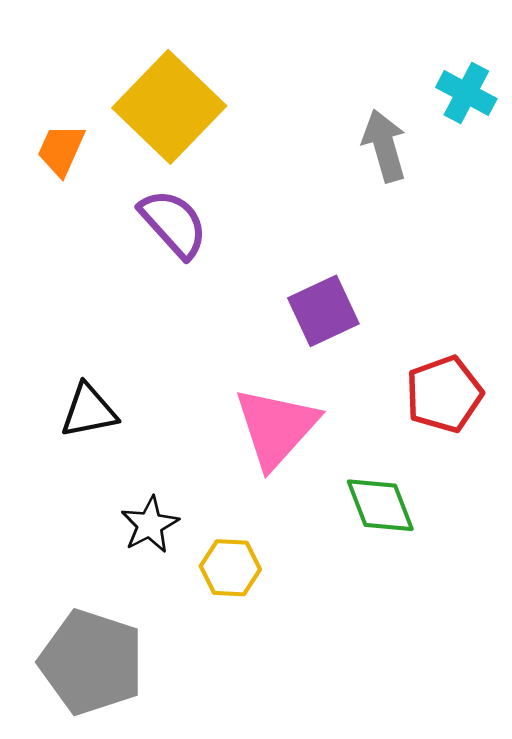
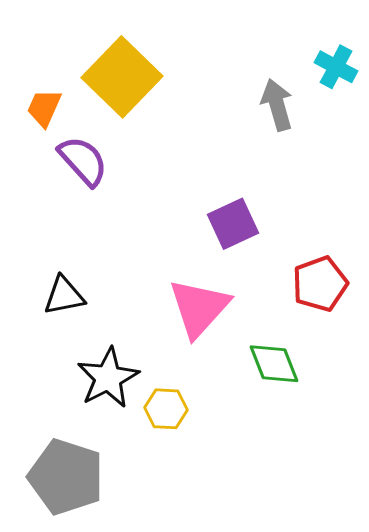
purple semicircle: (173, 223) -> (83, 161), moved
black star: (150, 525) -> (108, 378), size x1.5

